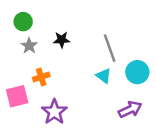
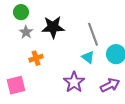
black star: (62, 40) -> (53, 27), size x1.6
pink square: (17, 96) -> (16, 85), moved
purple star: (54, 112) -> (74, 82), moved

